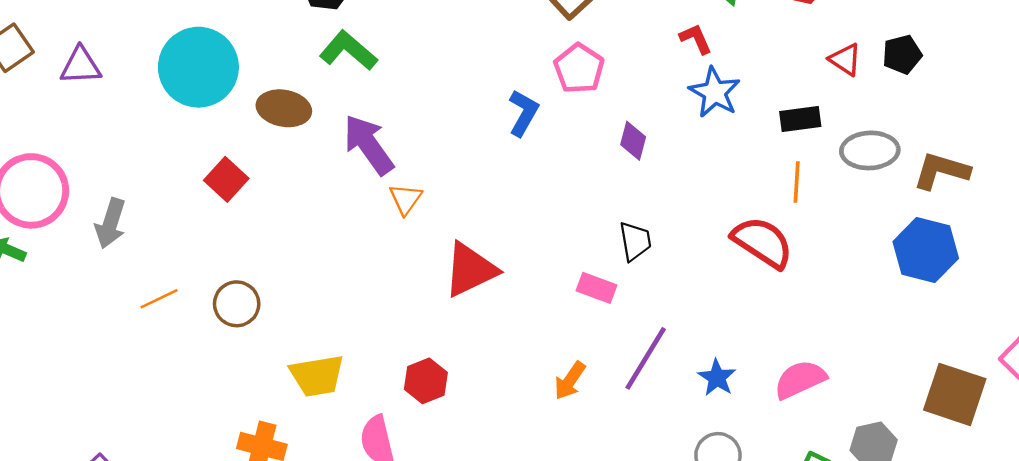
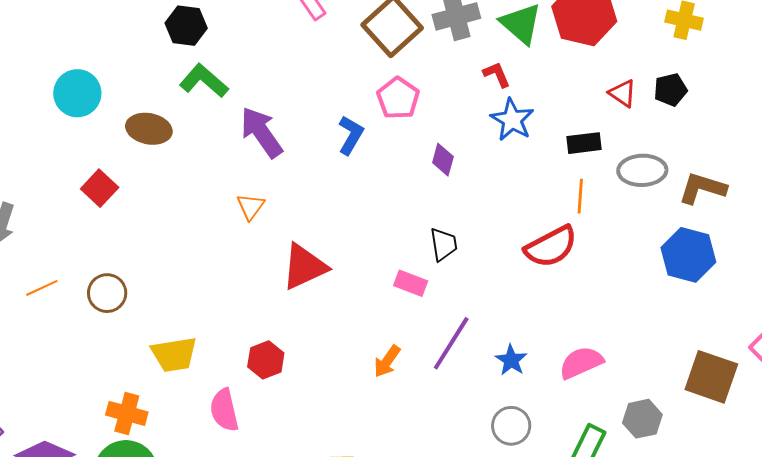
cyan circle: (198, 67) -> (77, 93), size x0.7
purple arrow: (369, 145) -> (261, 132), moved
red semicircle: (763, 242) -> (551, 247), turned 118

